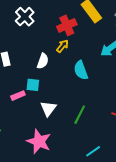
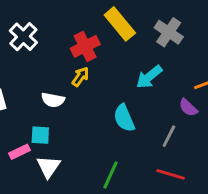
white semicircle: (43, 61) -> (53, 100), turned 84
cyan semicircle: (81, 70) -> (124, 118), moved
white triangle: (48, 109) -> (49, 167), moved

